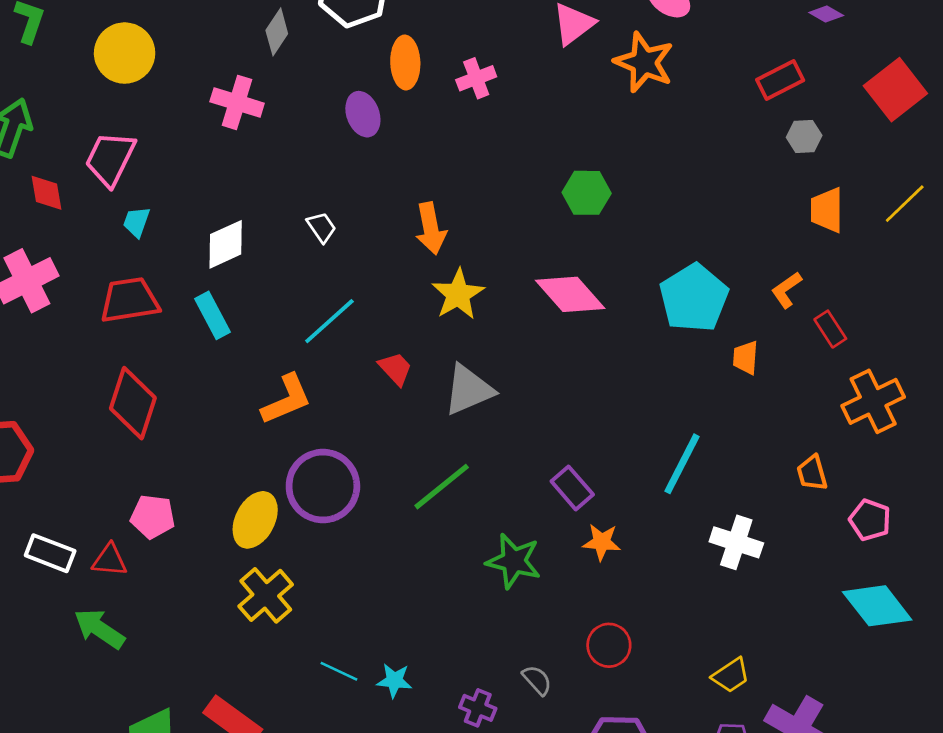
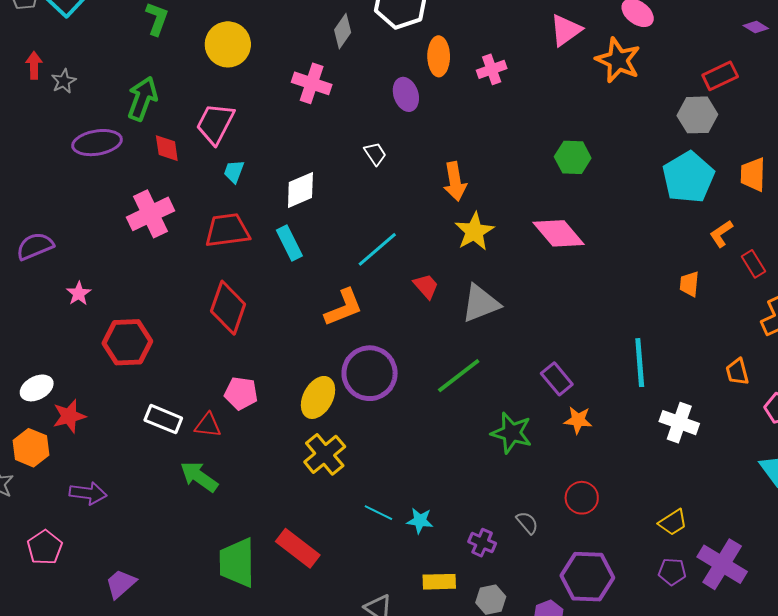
gray hexagon: (804, 136) -> (697, 115), moved, size x1.5
white trapezoid: (321, 227) -> (375, 154), moved
cyan pentagon: (694, 298) -> (688, 177), moved
cyan line: (682, 464) -> (640, 363), turned -33

